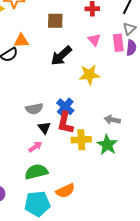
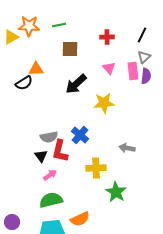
red L-shape: (65, 123) -> (60, 151), moved
black triangle: (44, 128) -> (41, 156), moved
green star: (107, 145) -> (116, 192), moved

